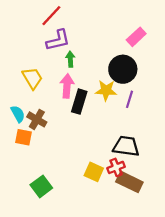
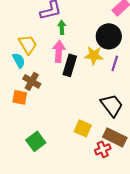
cyan semicircle: (18, 114) -> (19, 60), moved
black trapezoid: (126, 146) -> (112, 105), turned 45
red cross: (116, 167) -> (103, 149), moved

